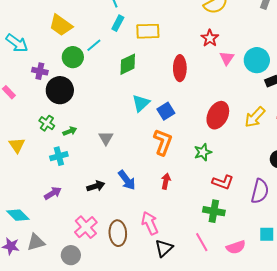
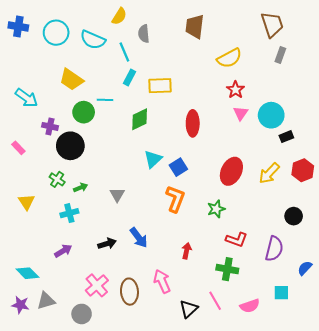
red star: (210, 38) -> (235, 90), moved
cyan line: (94, 45) -> (105, 100), turned 42
red arrow: (166, 181) -> (187, 251), moved
black triangle: (164, 248) -> (189, 309), moved

